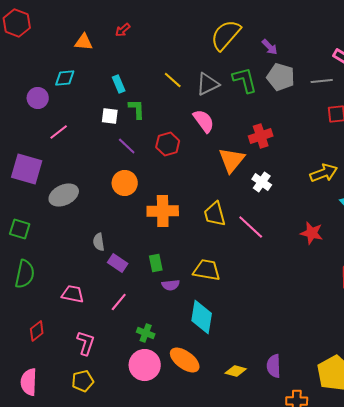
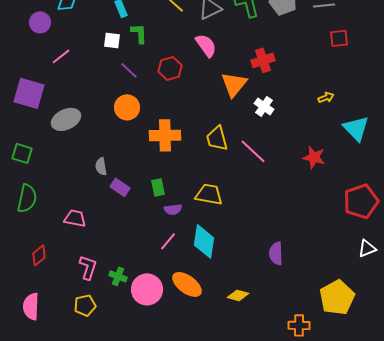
yellow arrow: (324, 173) -> (326, 97), size x0.6
pink line: (119, 302) -> (168, 241), moved
green cross: (146, 333) -> (118, 276), moved
purple semicircle: (274, 366) -> (276, 253), moved

